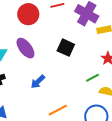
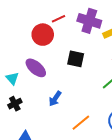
red circle: (28, 14) -> (43, 35), moved

